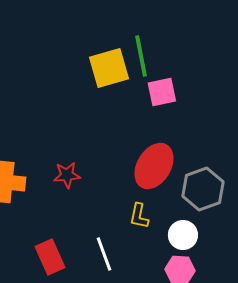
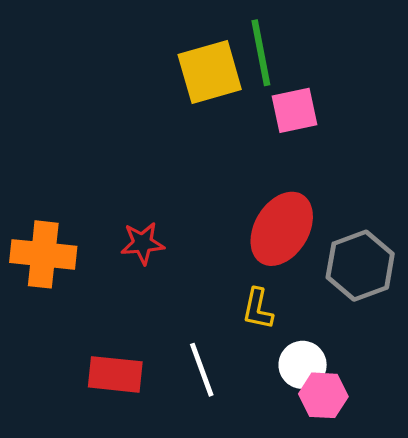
white circle: (183, 235) -> (303, 365), moved
red rectangle: (50, 257) -> (115, 374), turned -60

